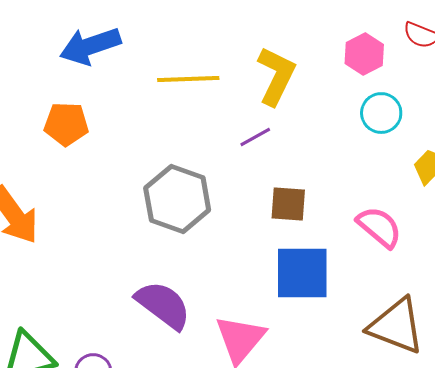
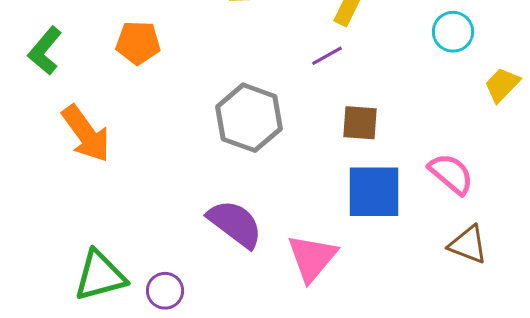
pink semicircle: (379, 227) -> (451, 174), moved
brown triangle: (396, 326) -> (468, 245), size x0.7

